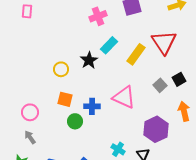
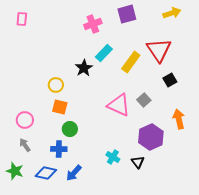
yellow circle: (61, 69) -> (56, 85), moved
black square: (179, 79) -> (170, 80), moved
gray square: (160, 85) -> (144, 100), moved
blue cross: (92, 106) -> (59, 149), moved

